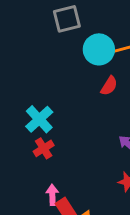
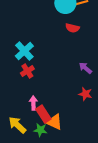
red semicircle: (109, 86) -> (72, 28), turned 72

